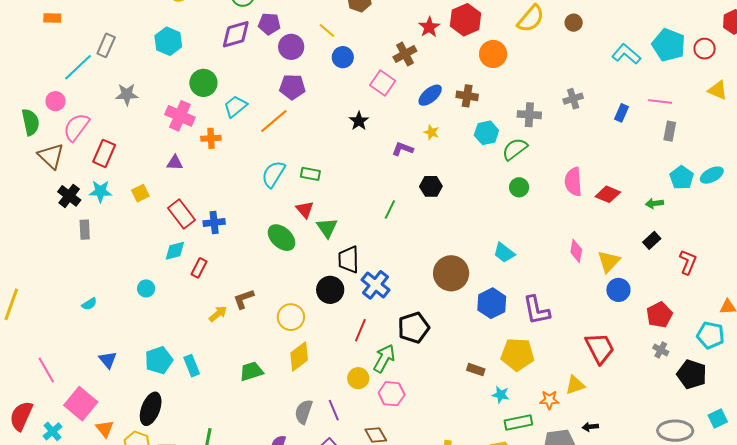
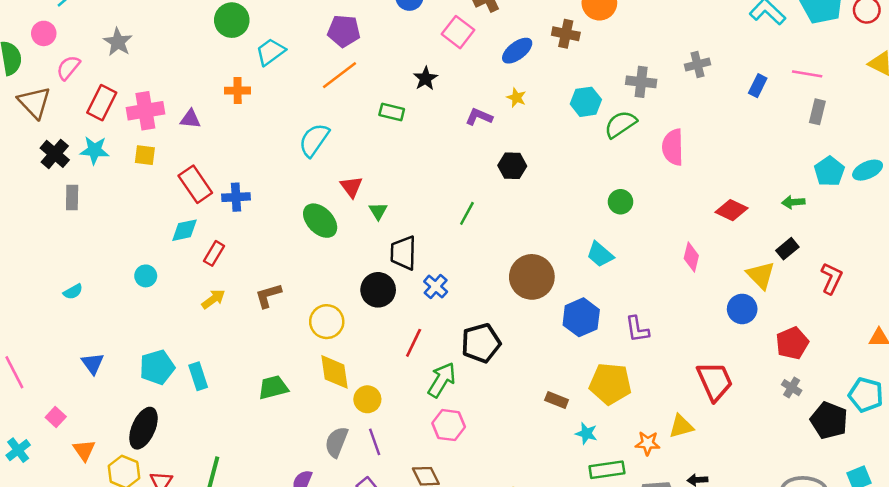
gray star: (127, 94) -> (118, 42), moved, turned 30
brown cross: (467, 96) -> (566, 34), moved
pink cross: (180, 116) -> (145, 111), moved, turned -36
orange line: (274, 121) -> (339, 75), moved
pink semicircle: (76, 127) -> (68, 68), size x0.7
green rectangle: (310, 174) -> (392, 112), moved
pink semicircle: (573, 182) -> (673, 147), moved
green circle: (519, 187) -> (621, 202), moved
yellow square: (140, 193) -> (145, 155), turned 30
red diamond: (608, 194) -> (731, 210), moved
green line: (390, 209) -> (467, 213), moved
green triangle: (327, 228) -> (378, 211), size x0.7
yellow triangle: (609, 261) -> (761, 275), moved, turned -30
blue cross: (375, 285) -> (436, 287), size x0.7
purple L-shape: (536, 310) -> (637, 329), size x0.7
yellow arrow: (218, 314) -> (213, 299), moved
cyan pentagon: (711, 335) -> (866, 395), moved
yellow diamond: (299, 357) -> (334, 372), turned -64
yellow circle: (358, 378) -> (367, 399), moved
pink square: (81, 404) -> (56, 417), size x0.5

